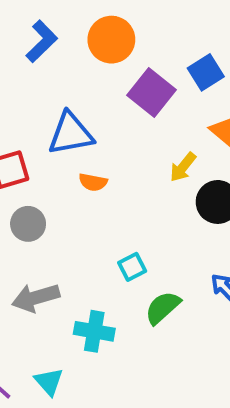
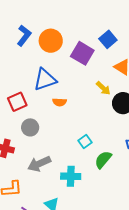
orange circle: (111, 40) -> (51, 41), moved
yellow arrow: (183, 167) -> (103, 88), turned -77

